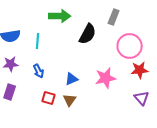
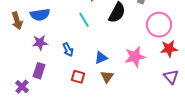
cyan line: (38, 41) -> (84, 20), moved, turned -35
brown triangle: (70, 100) -> (107, 77), moved

